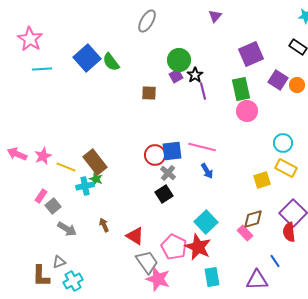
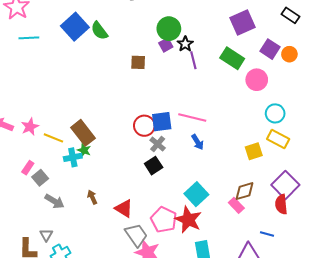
green rectangle: (241, 89) -> (232, 58), turned -45
pink circle: (247, 111) -> (257, 80), moved
blue line: (275, 261) -> (267, 234), turned -40
gray triangle: (59, 262) -> (46, 235), turned -40

